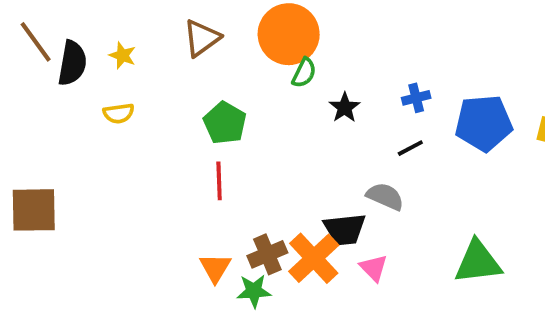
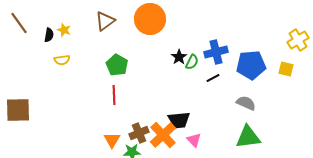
black semicircle: (72, 63) -> (49, 35), moved, size x0.6
green semicircle: (304, 73) -> (192, 62), moved
blue cross: (416, 98) -> (216, 52), size x1.6
gray semicircle: (385, 196) -> (246, 103), moved

